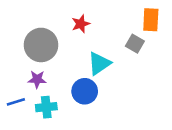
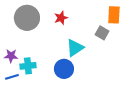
gray circle: (41, 45) -> (27, 18), moved
purple star: (37, 79) -> (11, 56), moved
cyan cross: (46, 107) -> (28, 66), moved

